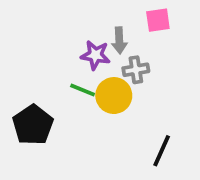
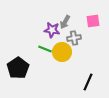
pink square: (158, 20) -> (93, 21), moved
gray arrow: (119, 40) -> (65, 22), turned 32

